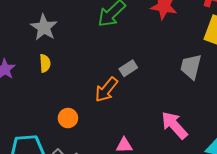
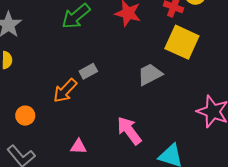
gray trapezoid: (191, 67) -> (150, 74), turned 44

